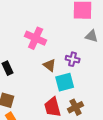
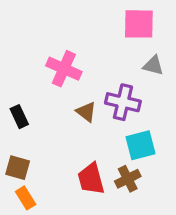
purple cross: (73, 59) -> (123, 102), size x1.5
cyan square: (65, 82) -> (140, 145), moved

